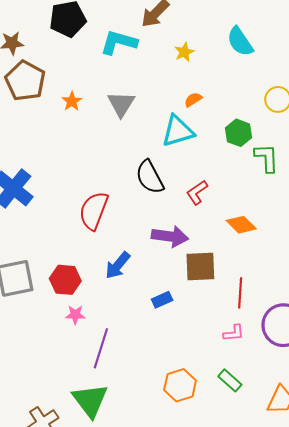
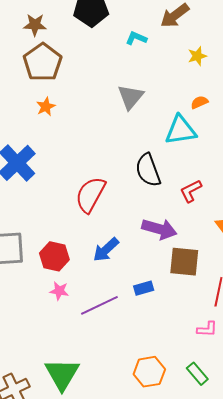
cyan L-shape: (119, 42) -> (136, 38), size x0.6
orange star: (72, 101) -> (46, 107), moved
purple line: (101, 348) -> (99, 305), moved, turned 39

